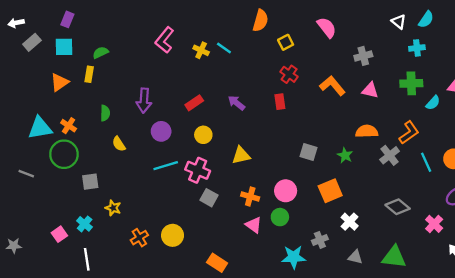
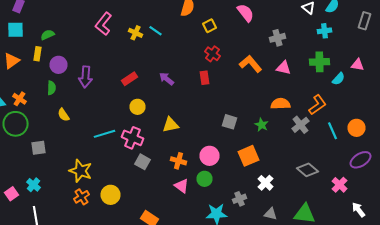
purple circle: (161, 131) -> (58, 65), moved
yellow star: (113, 208) -> (80, 171), moved, size x1.6

